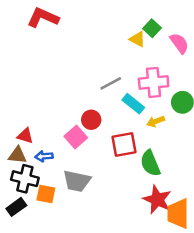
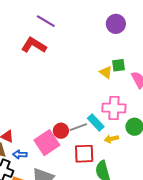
green square: (152, 28) -> (118, 65), turned 32
gray line: (111, 83) -> (78, 127), moved
pink square: (76, 137) -> (47, 143), size x1.4

